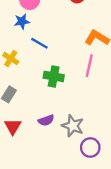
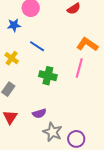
blue star: (22, 22) -> (14, 25), moved
gray star: (73, 126) -> (53, 132), moved

